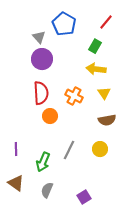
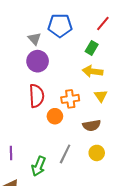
blue pentagon: (64, 24) -> (60, 25), turned -30
orange cross: (74, 96) -> (70, 99), turned -36
orange circle: (50, 116) -> (55, 116), moved
brown semicircle: (107, 120) -> (92, 125), moved

